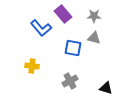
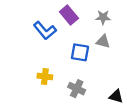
yellow cross: (32, 66) -> (45, 77), moved
gray cross: (70, 81) -> (77, 89), turned -35

